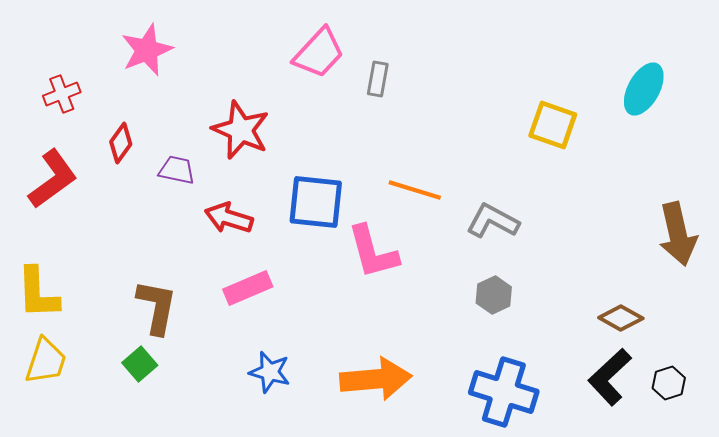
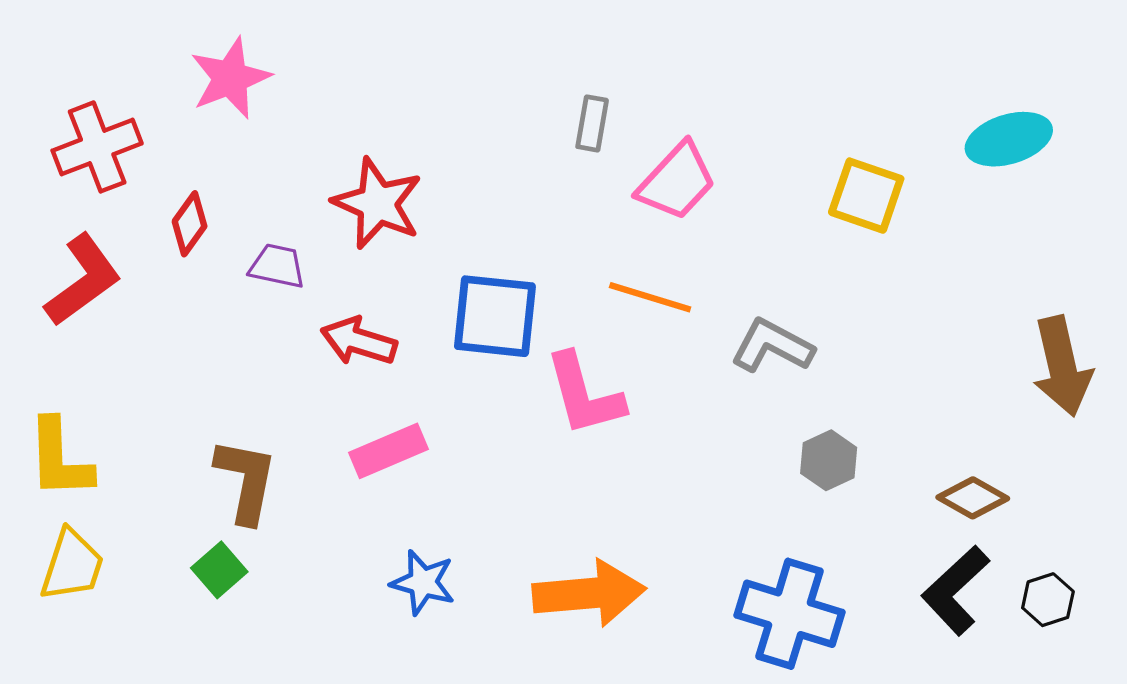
pink trapezoid: (319, 53) -> (677, 181), moved
cyan ellipse: (644, 89) -> (1009, 139), turned 44
red cross: (62, 94) -> (97, 147), size x1.5
gray hexagon: (494, 295) -> (829, 460), moved

